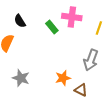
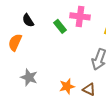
orange star: (63, 78) -> (67, 86), moved

